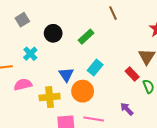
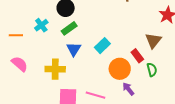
green rectangle: (86, 37) -> (69, 28), moved
pink semicircle: (23, 85) -> (20, 64), moved, turned 48
orange circle: (83, 91) -> (120, 69), moved

